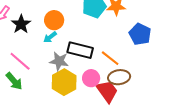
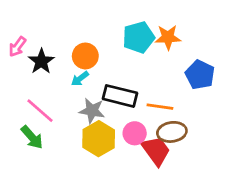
orange line: (110, 58) -> (160, 107), turned -30

